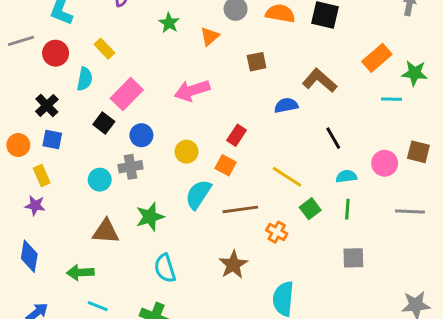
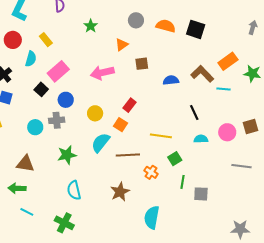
orange triangle: (210, 36) -> (122, 45), moved
brown square: (257, 62) -> (142, 64), moved
brown L-shape: (320, 81) -> (202, 74), moved
cyan line: (392, 99) -> (223, 89), moved
blue semicircle: (286, 105) -> (171, 80), moved
brown square: (418, 152) -> (251, 126), turned -35
yellow line: (287, 177) -> (161, 136), turned -30
green line: (347, 209) -> (183, 182), moved
brown triangle: (106, 231) -> (25, 164), moved

